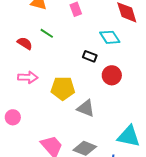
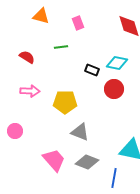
green line: (47, 33) -> (61, 47), moved, turned -40
cyan diamond: (110, 37) -> (117, 63), moved, turned -45
gray triangle: (86, 108) -> (80, 132), moved

